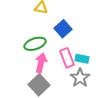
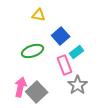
cyan rectangle: (82, 59) -> (77, 52), moved, turned -48
pink arrow: (41, 63) -> (21, 87), moved

